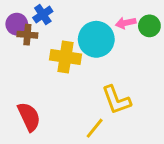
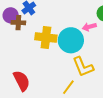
pink arrow: (126, 23) -> (89, 27), moved
cyan circle: (96, 39) -> (71, 40), moved

